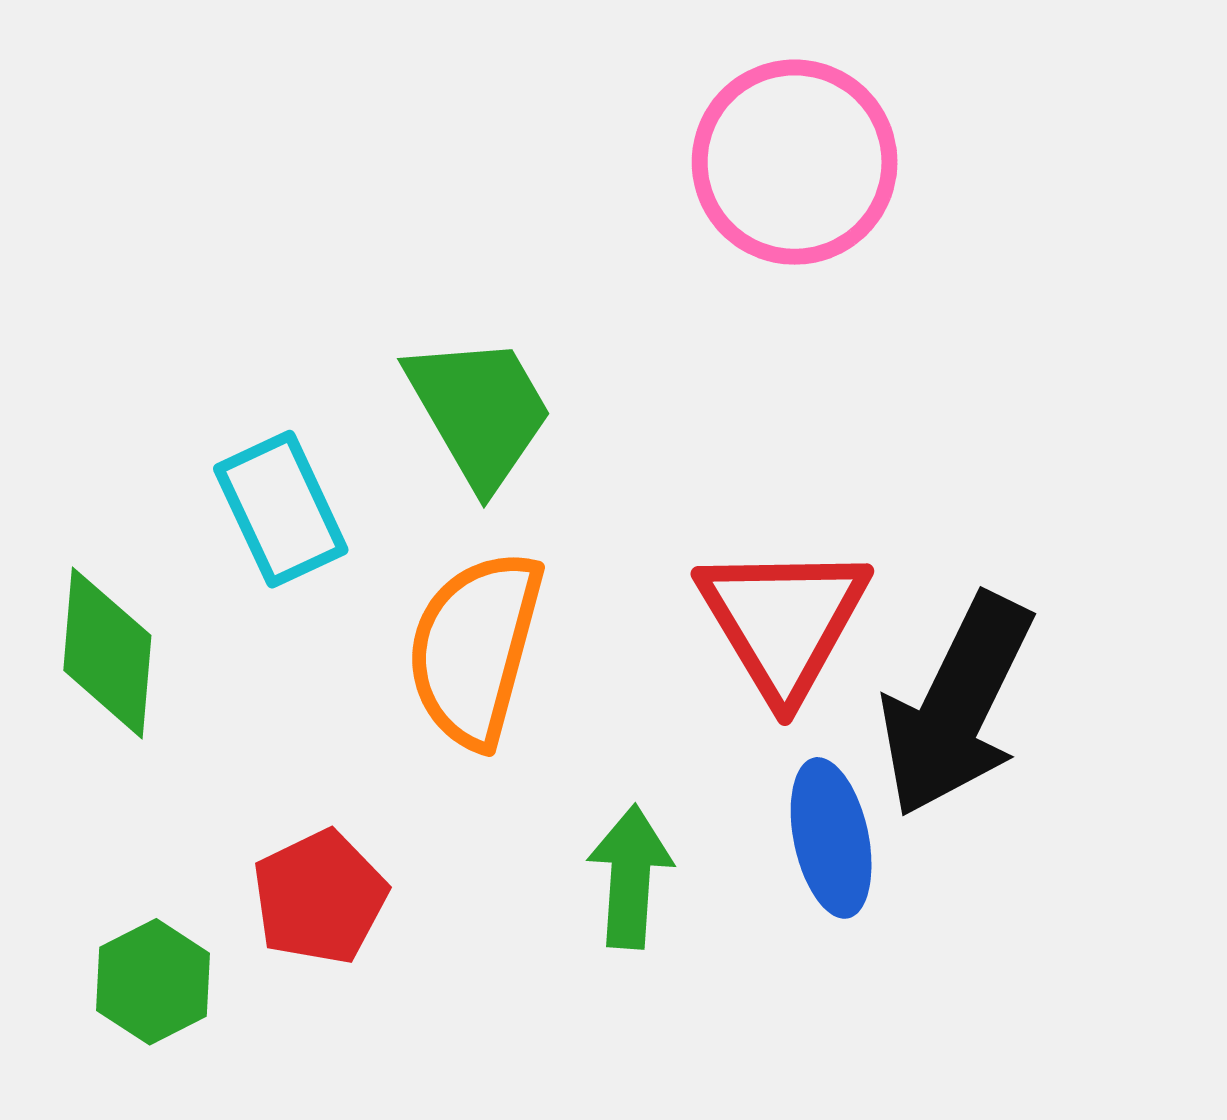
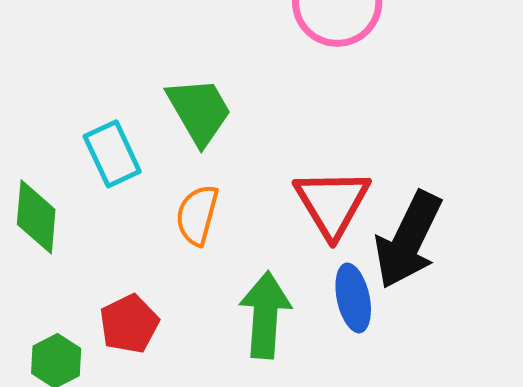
orange semicircle: (475, 648) -> (197, 215), size x0.7
green arrow: (630, 877) -> (265, 315), size x1.4

